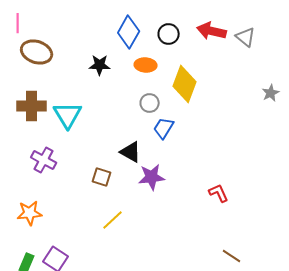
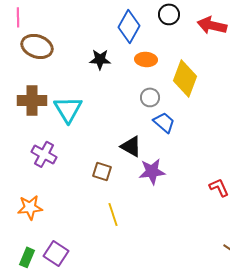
black circle: (169, 34) -> (169, 14), moved
blue trapezoid: (164, 128) -> (164, 122), turned 100
yellow line: (113, 220) -> (113, 214), turned -65

